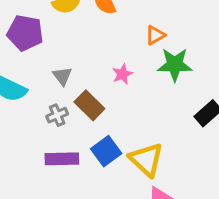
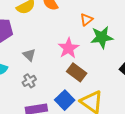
pink star: (122, 74) -> (68, 48), size x1.5
brown rectangle: (89, 105) -> (77, 72), moved

